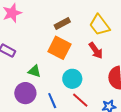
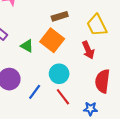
green triangle: (34, 71) -> (27, 46), moved
blue line: (52, 101) -> (35, 92), turned 49

